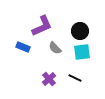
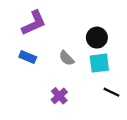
purple L-shape: (42, 26) -> (34, 23), moved
black line: (75, 78) -> (111, 92), moved

